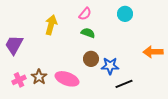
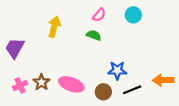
pink semicircle: (85, 14) -> (99, 15), moved
orange arrow: (153, 52) -> (163, 80), moved
brown circle: (91, 59) -> (103, 92), moved

